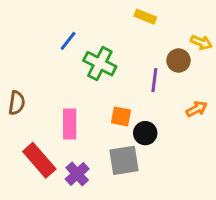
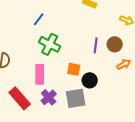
brown circle: (178, 61) -> (115, 44), moved
green cross: (100, 64) -> (50, 44), moved
purple cross: (77, 174) -> (49, 97), moved

